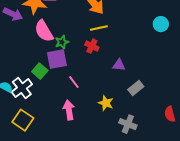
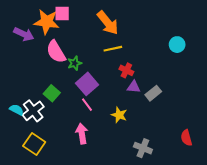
red cross: (92, 46) -> (126, 70), moved
purple square: (57, 59) -> (87, 84), moved, turned -30
gray rectangle: (136, 88) -> (153, 93), moved
yellow star: (106, 103) -> (119, 115), moved

